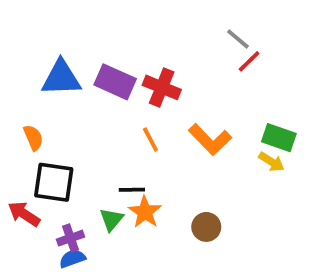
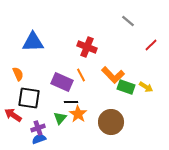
red line: (249, 61) -> (151, 45), moved
purple rectangle: (115, 82) -> (62, 82), moved
green rectangle: (279, 138) -> (126, 87), moved
brown circle: (206, 227) -> (111, 122), size x1.6

